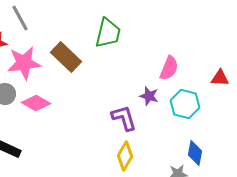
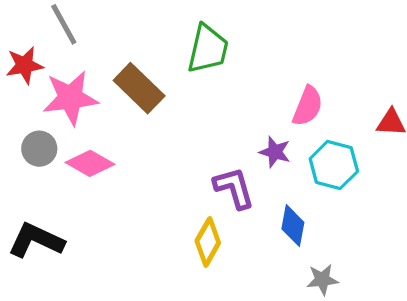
blue diamond: (195, 153) -> (293, 226), moved
yellow diamond: (125, 156) -> (208, 242), moved

